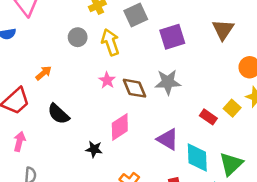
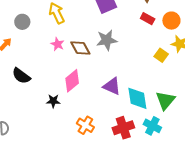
gray circle: (78, 37) -> (22, 22), moved
red rectangle: (208, 117) -> (148, 19), moved

